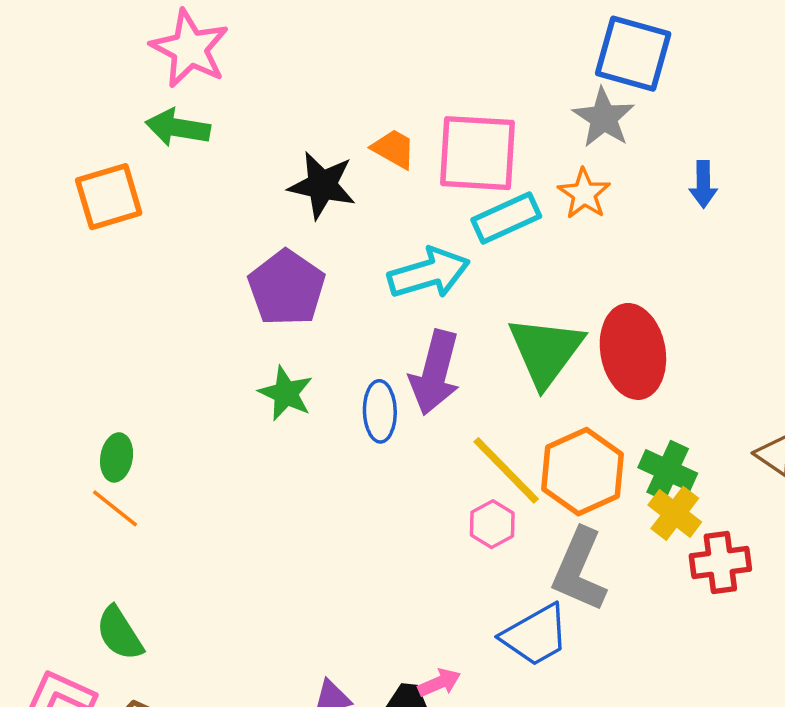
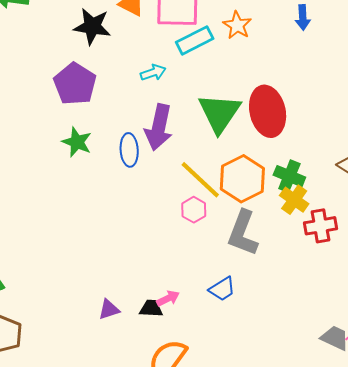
cyan arrow: (429, 273) -> (153, 73), size x0.6
blue trapezoid: (535, 635) -> (222, 289), moved, size x0.7

